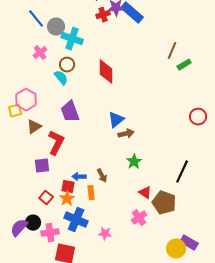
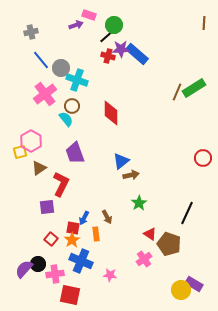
red cross: (103, 15) -> (108, 56), turned 32
pink cross: (40, 53) -> (45, 94), size x1.6
green rectangle: (184, 65) -> (194, 88), moved, size x1.6
blue arrow: (79, 177) -> (84, 218), turned -64

